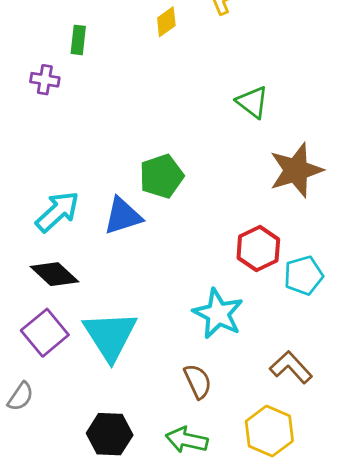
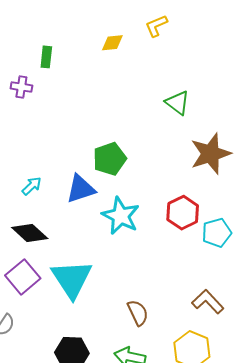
yellow diamond: (166, 22) -> (112, 43), turned 30
cyan arrow: (57, 212) -> (32, 186), size x0.6
cyan star: (218, 314) -> (121, 216), moved

